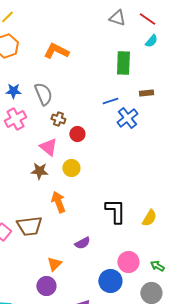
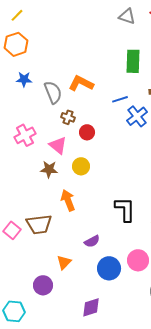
orange L-shape: (56, 51) -> (81, 83), moved
blue star: (13, 91) -> (24, 79), moved
pink cross: (15, 119) -> (25, 135), moved
blue circle: (110, 281) -> (109, 268), moved
purple circle: (46, 286) -> (43, 285), moved

